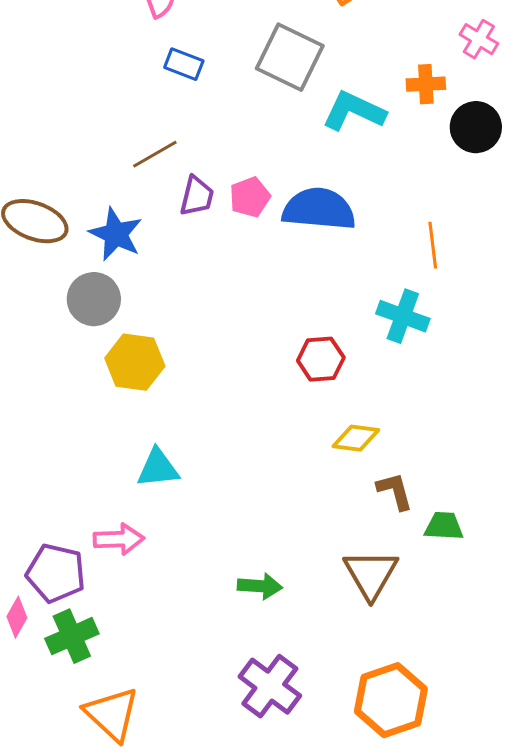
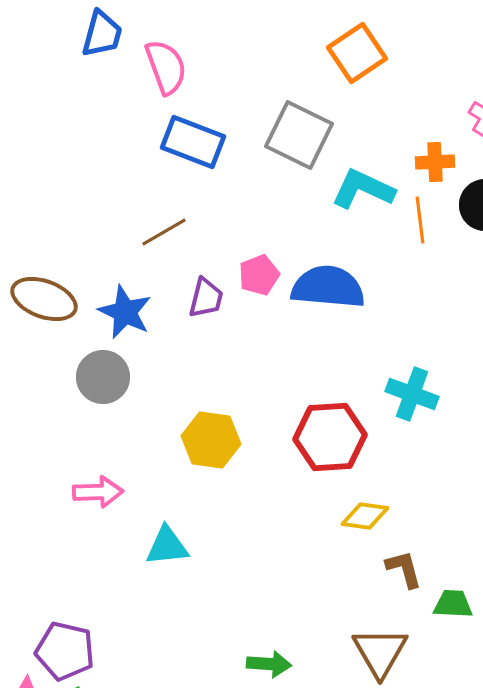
blue rectangle: (184, 64) -> (193, 142), size x1.6
purple trapezoid: (197, 196) -> (206, 298), moved
orange line: (433, 245) -> (420, 220), moved
red hexagon: (321, 359) -> (330, 437), size x1.5
yellow hexagon: (135, 362) -> (211, 440), moved
pink arrow: (119, 539) -> (98, 492), moved

